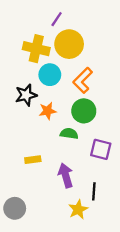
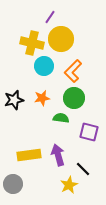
black star: (26, 95) -> (14, 100), moved
yellow rectangle: (33, 160) -> (29, 155), moved, size x1.6
black line: (94, 191) -> (83, 169), turned -49

